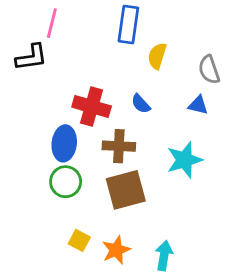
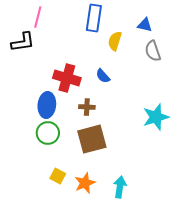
blue triangle: (198, 105) -> (145, 25), moved
brown cross: (119, 146) -> (87, 107), size x0.7
cyan star: (184, 160) -> (156, 117), moved

